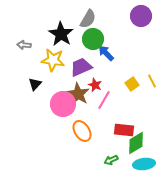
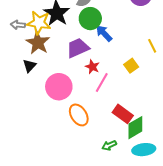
yellow star: (53, 60) -> (39, 23), moved
yellow line: (152, 81) -> (152, 46), moved
brown star: (78, 94) -> (38, 43), moved
red rectangle: (124, 130) -> (123, 114), turned 30

